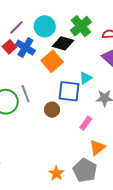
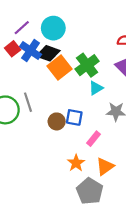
green cross: (81, 26) -> (87, 65), moved
black diamond: (63, 43) -> (48, 53), moved
blue square: (69, 91) -> (74, 117), moved, size x0.7
orange star: (56, 173) -> (76, 163), moved

